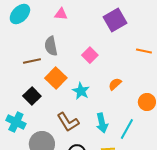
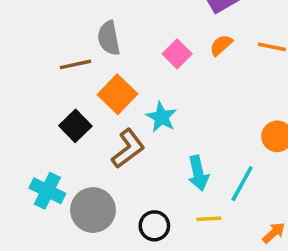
orange semicircle: (115, 84) -> (221, 45), moved
cyan cross: (16, 122) -> (47, 191), moved
brown L-shape: (68, 122) -> (128, 149), moved, turned -95

